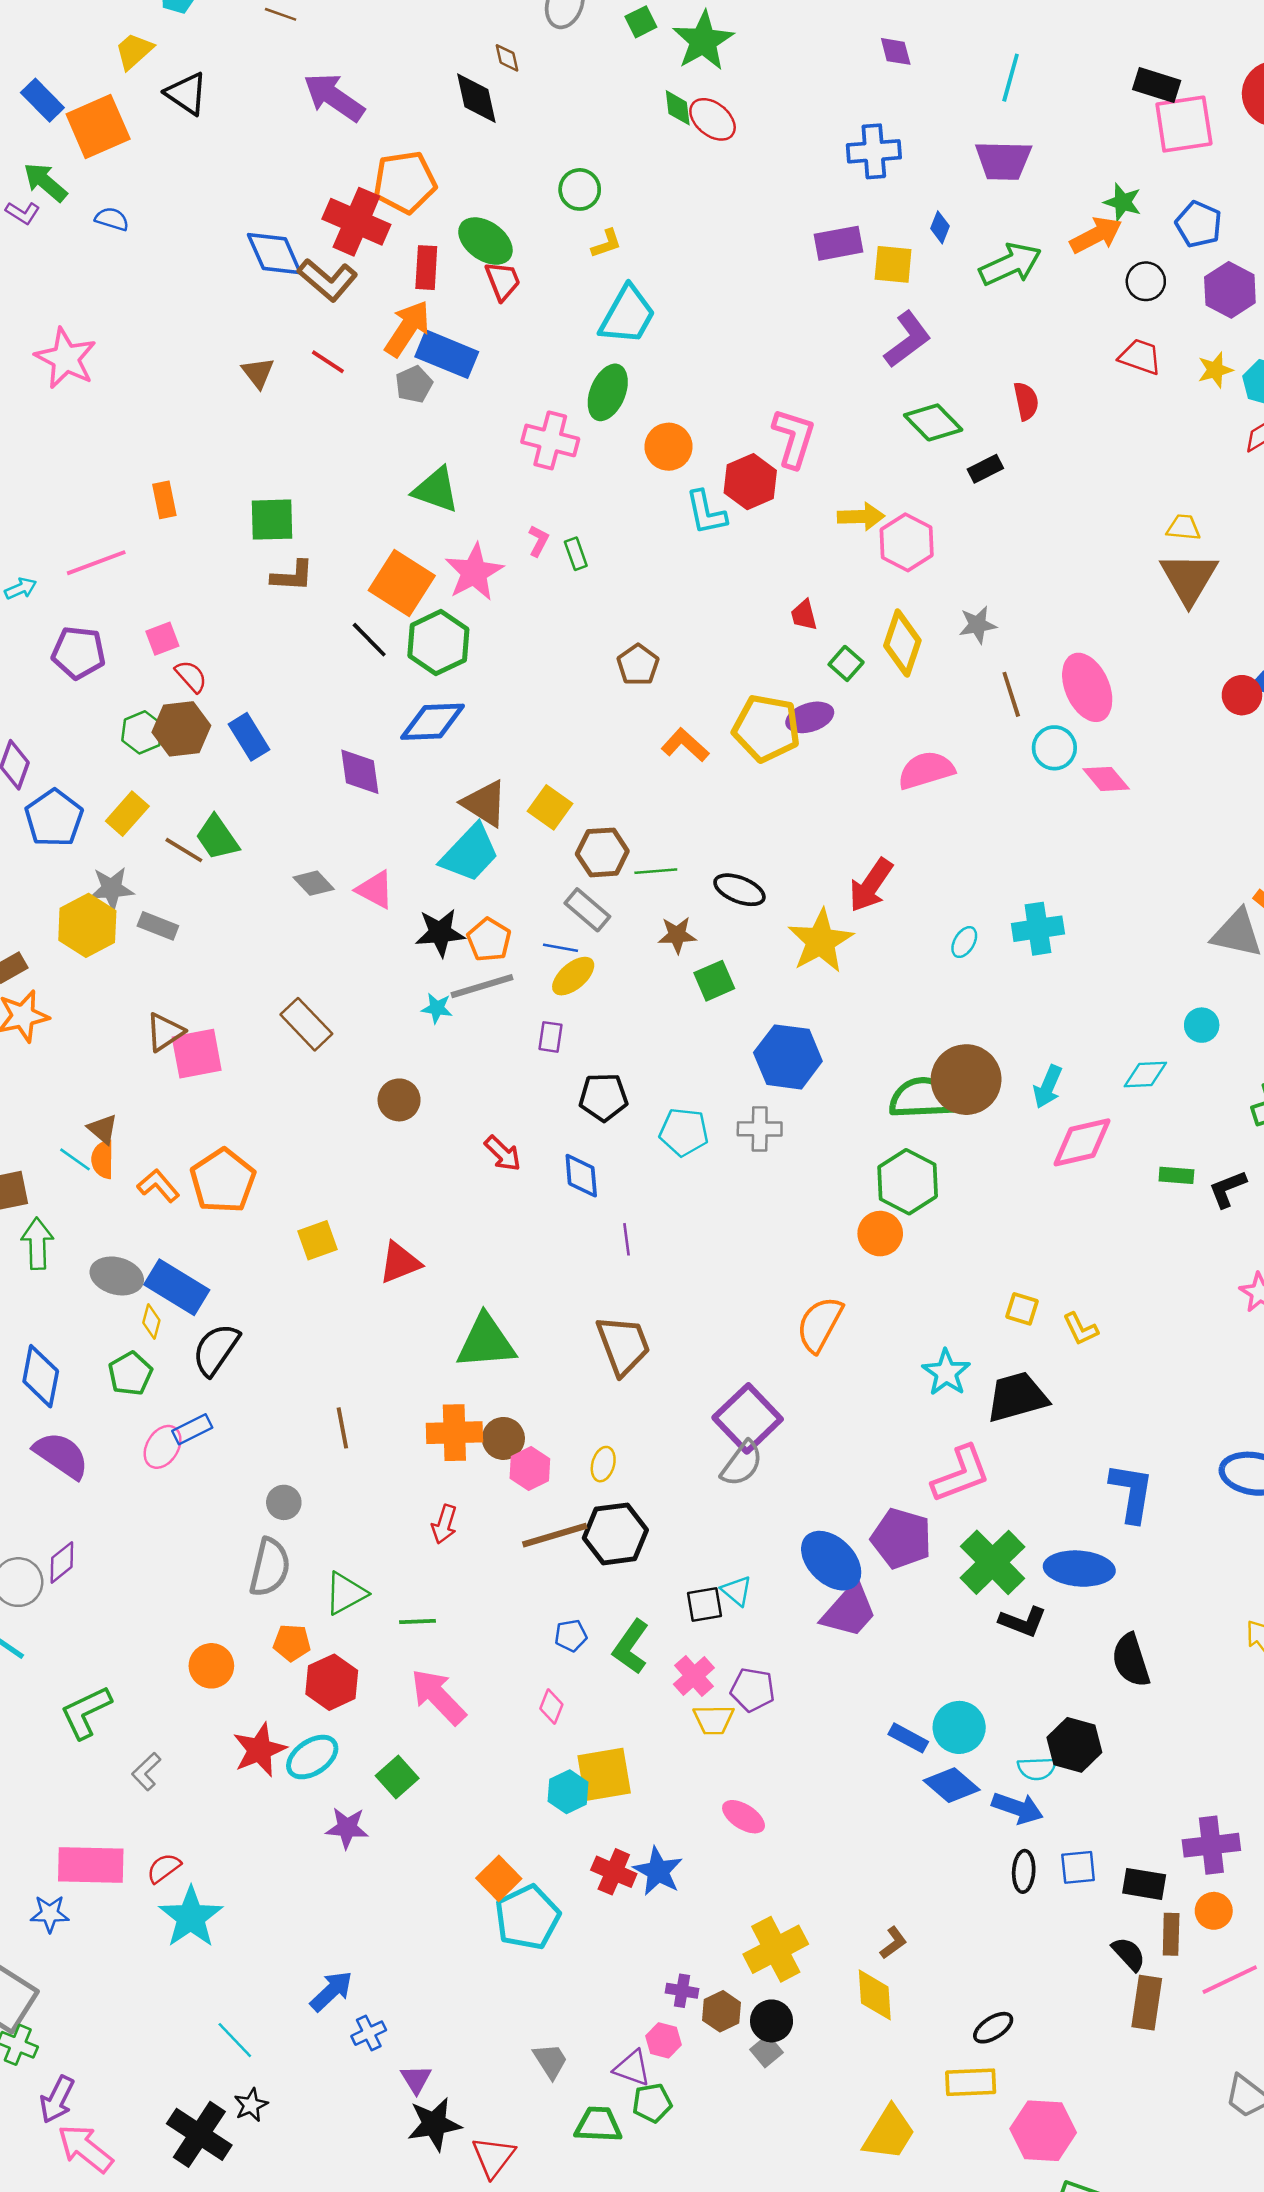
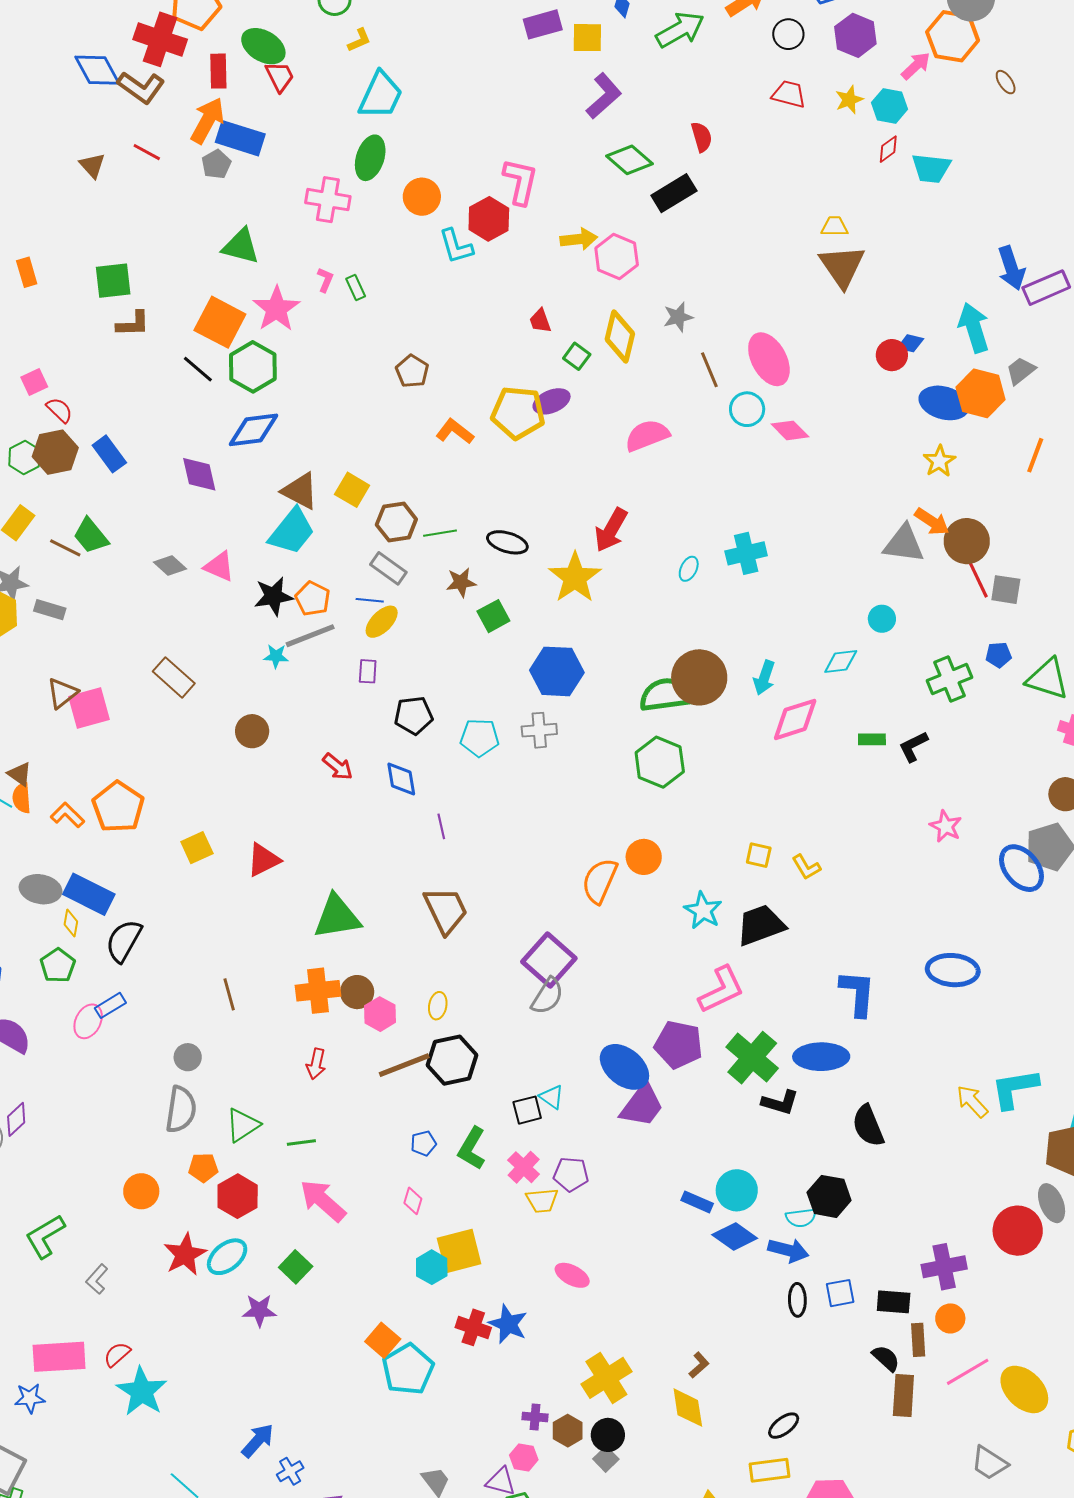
black rectangle: (985, 469) -> (674, 193), size x1.6
orange circle: (880, 1234) -> (644, 857), moved

